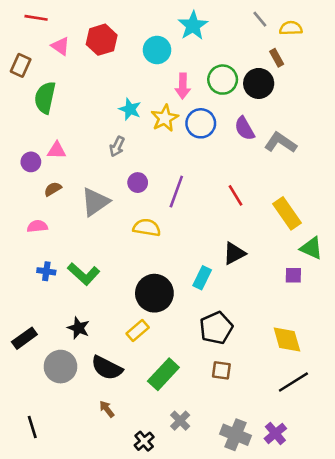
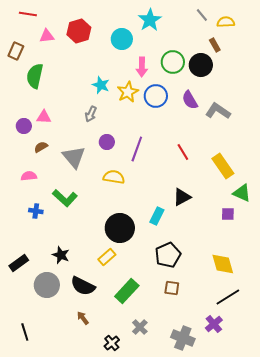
pink triangle: (60, 46) -> (47, 36), turned -42
gray triangle: (95, 202) -> (74, 157), turned -35
green L-shape: (84, 274) -> (65, 198), moved
purple cross: (275, 433) -> (214, 324), moved

